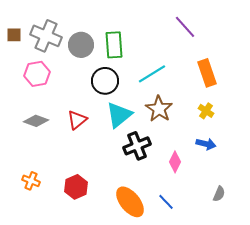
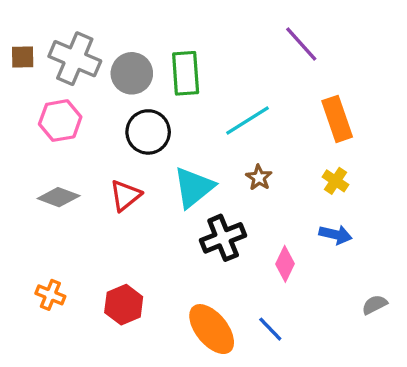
black circle: (105, 81) -> (148, 132), moved
brown star: (159, 109) -> (259, 178), size x0.6
gray semicircle: (219, 194) -> (375, 305), moved, turned -140

